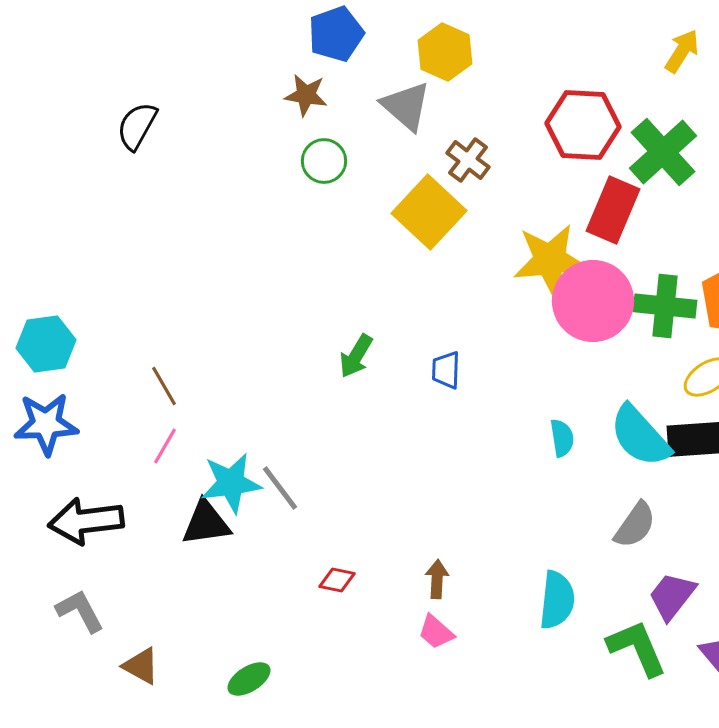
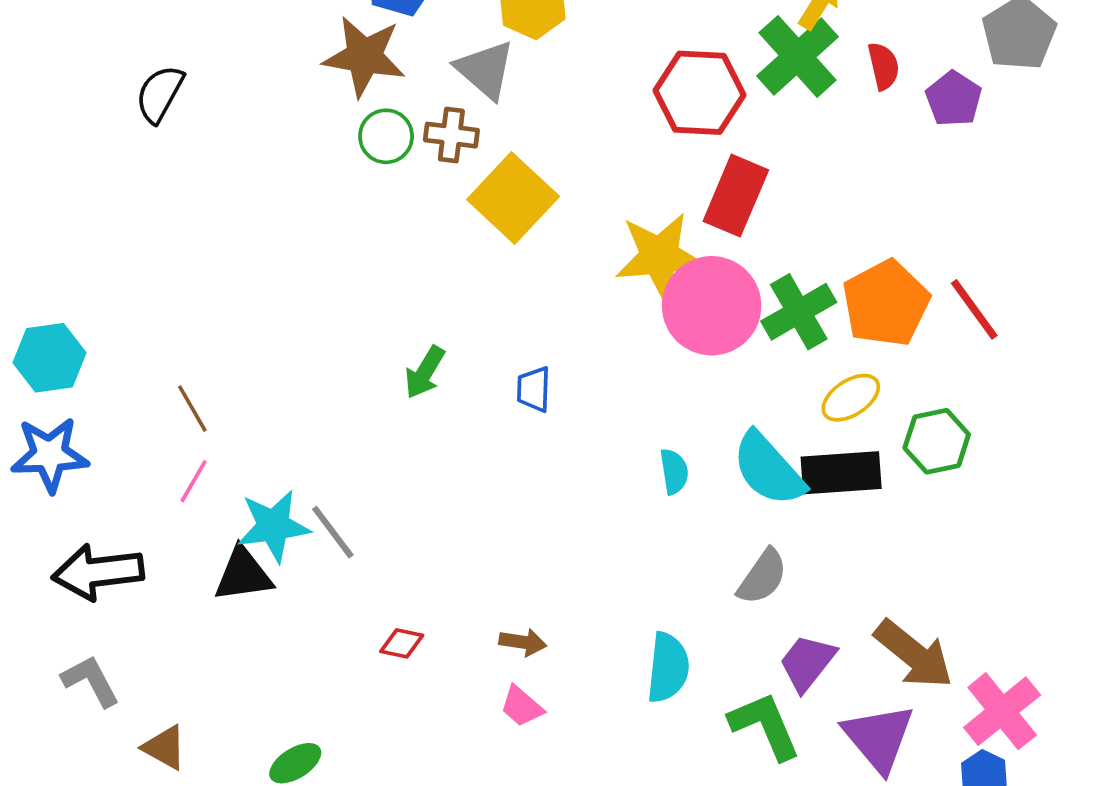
brown star: (306, 95) -> (364, 56), size x1.6
green cross: (663, 152) -> (798, 56), moved
brown cross: (468, 160) -> (451, 135), moved, turned -30
green cross: (665, 306) -> (799, 312), turned -36
brown arrow: (437, 579) -> (523, 642), turned 96

